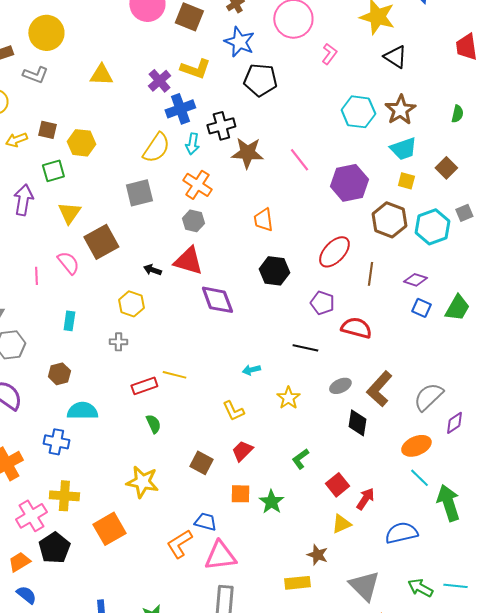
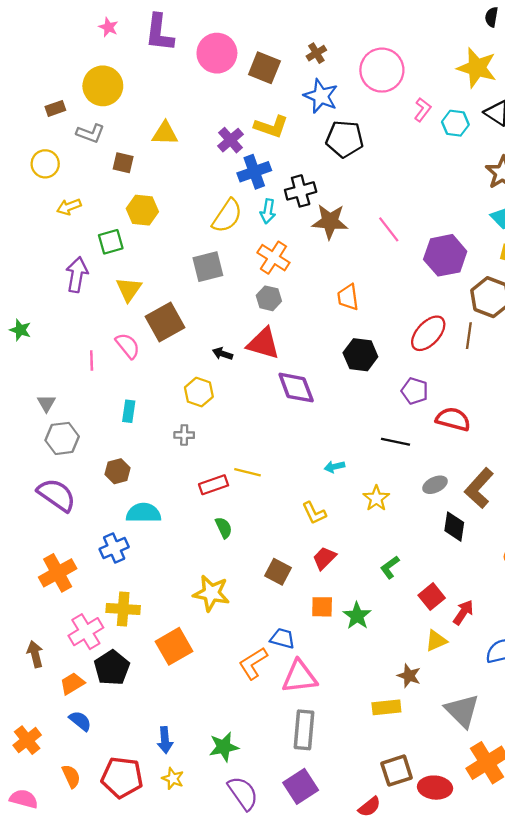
cyan hexagon: (358, 112) -> (455, 123), moved, size x0.7
brown square: (47, 130) -> (123, 163), moved
brown line: (370, 274) -> (469, 336), moved
blue cross: (56, 442) -> (114, 548), turned -35

